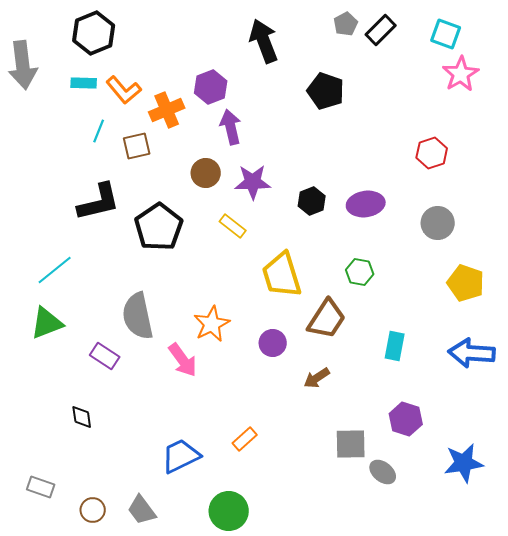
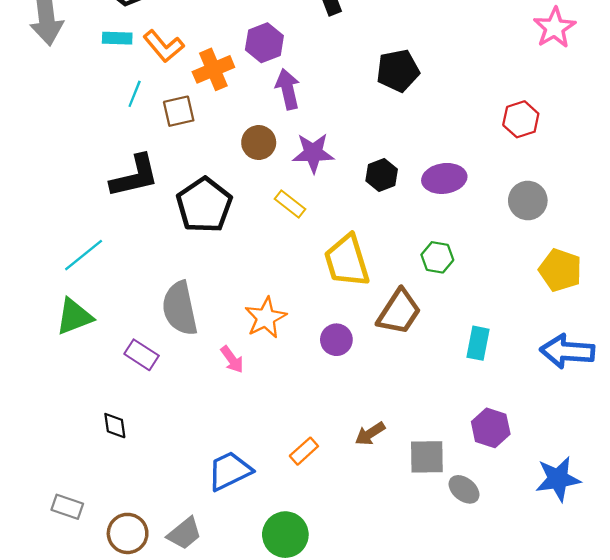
black pentagon: (326, 91) -> (398, 71), moved, turned -30
pink arrow: (183, 360) -> (232, 359), size x0.7
brown arrow: (317, 378) -> (370, 434), moved
brown circle: (93, 510) -> (128, 533), size x1.4
gray trapezoid: (142, 510) -> (184, 533), turned -92

